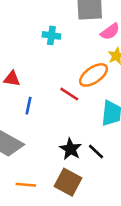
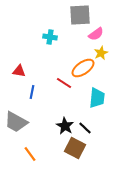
brown square: (68, 182) -> (75, 148), moved
orange line: (26, 185) -> (30, 154), turned 49

